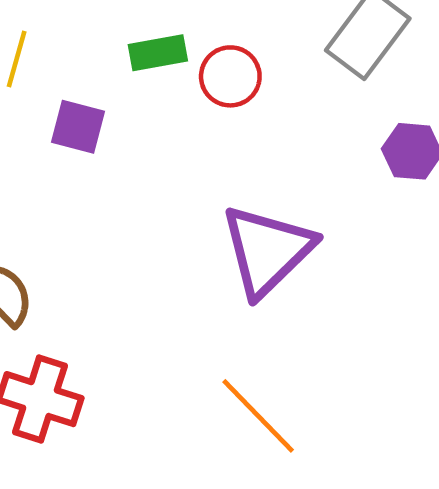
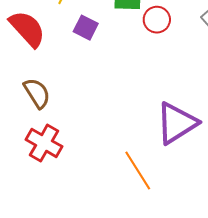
purple triangle: (267, 250) -> (177, 123), moved

